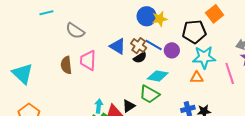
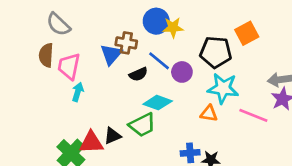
blue triangle: (118, 46) -> (111, 54), turned 30
brown cross: (139, 46) -> (126, 43), moved, turned -35
brown semicircle: (66, 65) -> (46, 55), moved
pink line: (230, 73) -> (253, 115), turned -60
green trapezoid: (149, 94) -> (142, 125), turned -65
cyan arrow: (99, 106) -> (78, 92), moved

